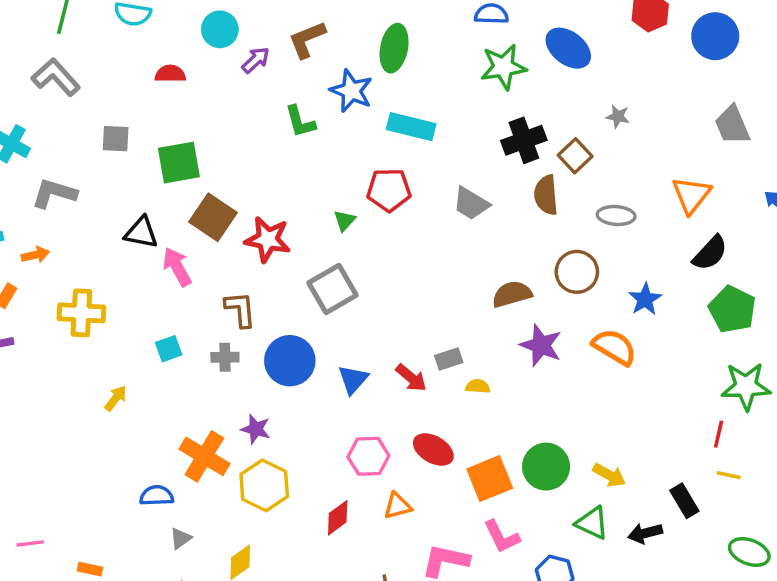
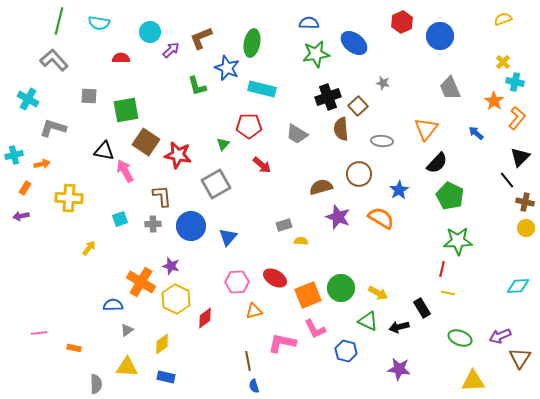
red arrow: (411, 378) -> (262, 165), moved
red diamond: (338, 518) -> (205, 318), moved

